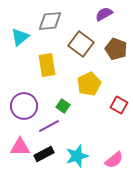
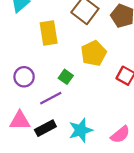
purple circle: (24, 106) -> (24, 77), size x0.7

